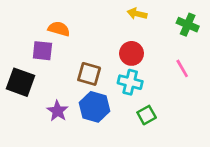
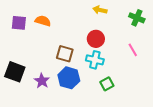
purple square: (42, 51) -> (19, 23), moved
black square: (21, 82) -> (15, 72), moved

